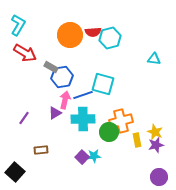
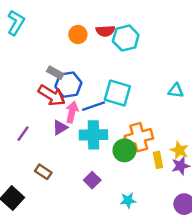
orange circle: (70, 35) -> (78, 35), size x0.6
red arrow: (25, 53) -> (52, 95), moved
cyan triangle: (154, 59) -> (176, 91), moved
brown rectangle: (41, 150) -> (43, 172), turned 40
cyan star: (94, 156) -> (128, 200), moved

